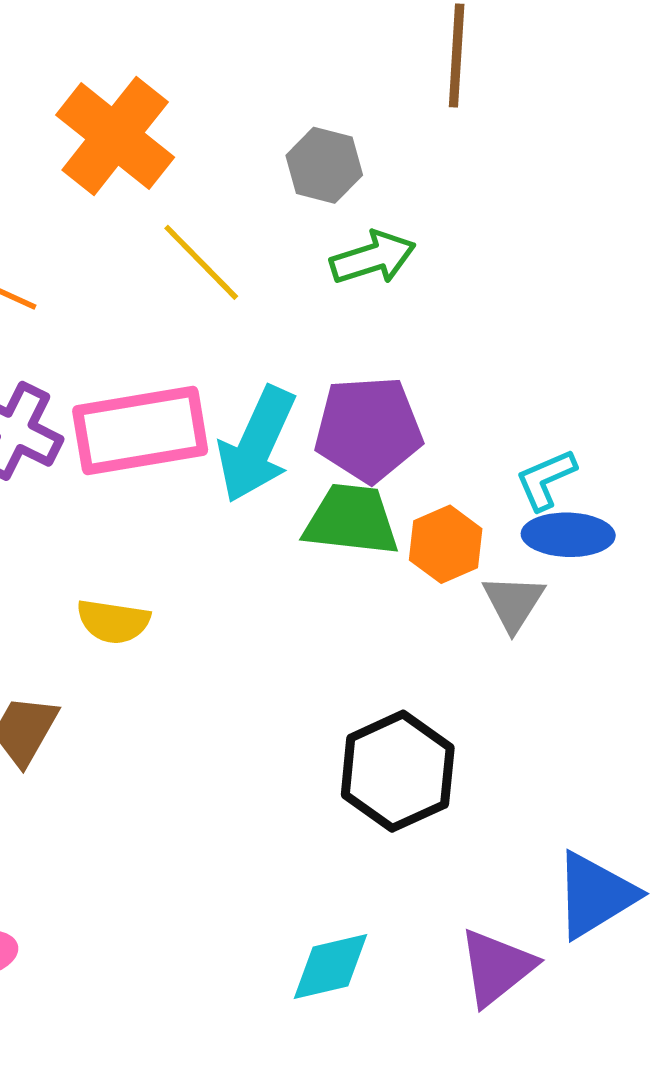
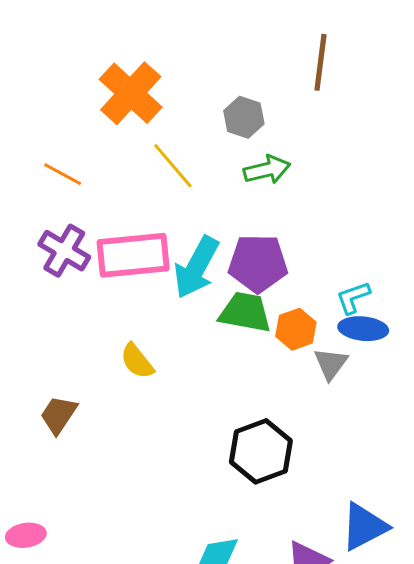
yellow semicircle: (113, 621) -> (137, 361), moved, turned 39

